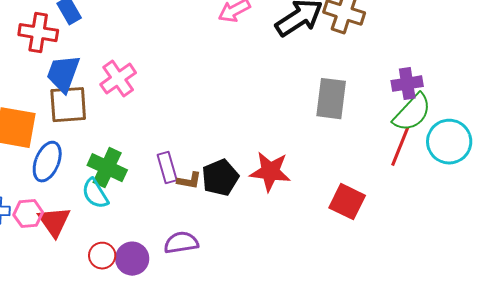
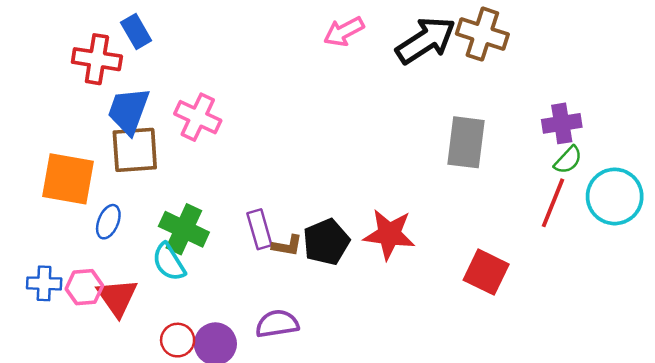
pink cross: (118, 79) -> (198, 117), turned -30
green semicircle: (412, 113) -> (568, 160), size x0.6
blue ellipse: (47, 162) -> (108, 222), size x0.7

